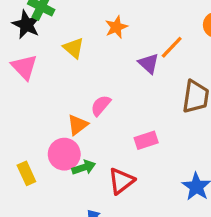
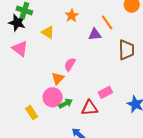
orange line: (172, 47) -> (107, 22), turned -70
purple triangle: (149, 63) -> (95, 34), turned -40
pink rectangle: (146, 140) -> (105, 92), moved
red triangle: (121, 181) -> (90, 108), turned 42

